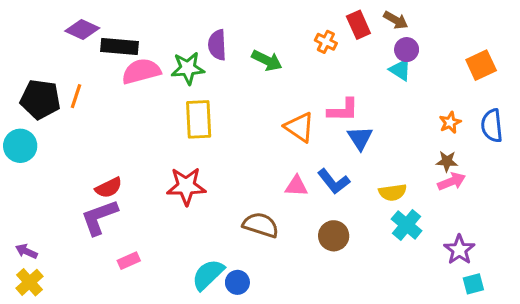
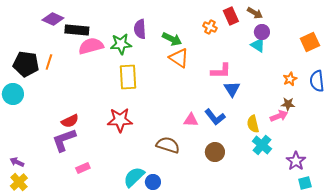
orange triangle: (299, 127) -> (179, 58), moved
pink arrow: (452, 181) -> (279, 116), moved
yellow semicircle: (393, 192) -> (253, 124), turned 84

